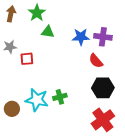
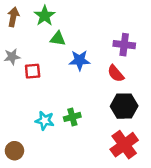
blue star: (81, 37) -> (80, 60), moved
cyan star: (37, 100) -> (45, 121), size x0.7
brown circle: (12, 109) -> (14, 151), moved

